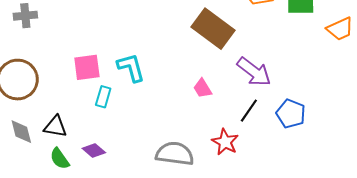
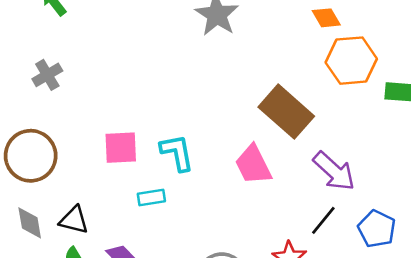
gray cross: (25, 16) -> (47, 75), turned -30
pink trapezoid: (202, 88) -> (253, 165), moved, size x1.6
cyan rectangle: (103, 97) -> (151, 198), moved, turned 60

